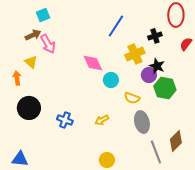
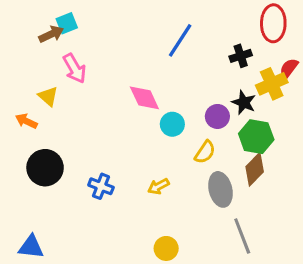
brown arrow: (33, 35) -> (51, 34), moved
yellow cross: (135, 54) -> (272, 84), moved
purple circle: (149, 75) -> (217, 116), moved
orange arrow: (17, 78) -> (26, 121), turned -56
yellow semicircle: (132, 98) -> (205, 152), turned -77
brown diamond: (176, 141) -> (255, 169), moved

